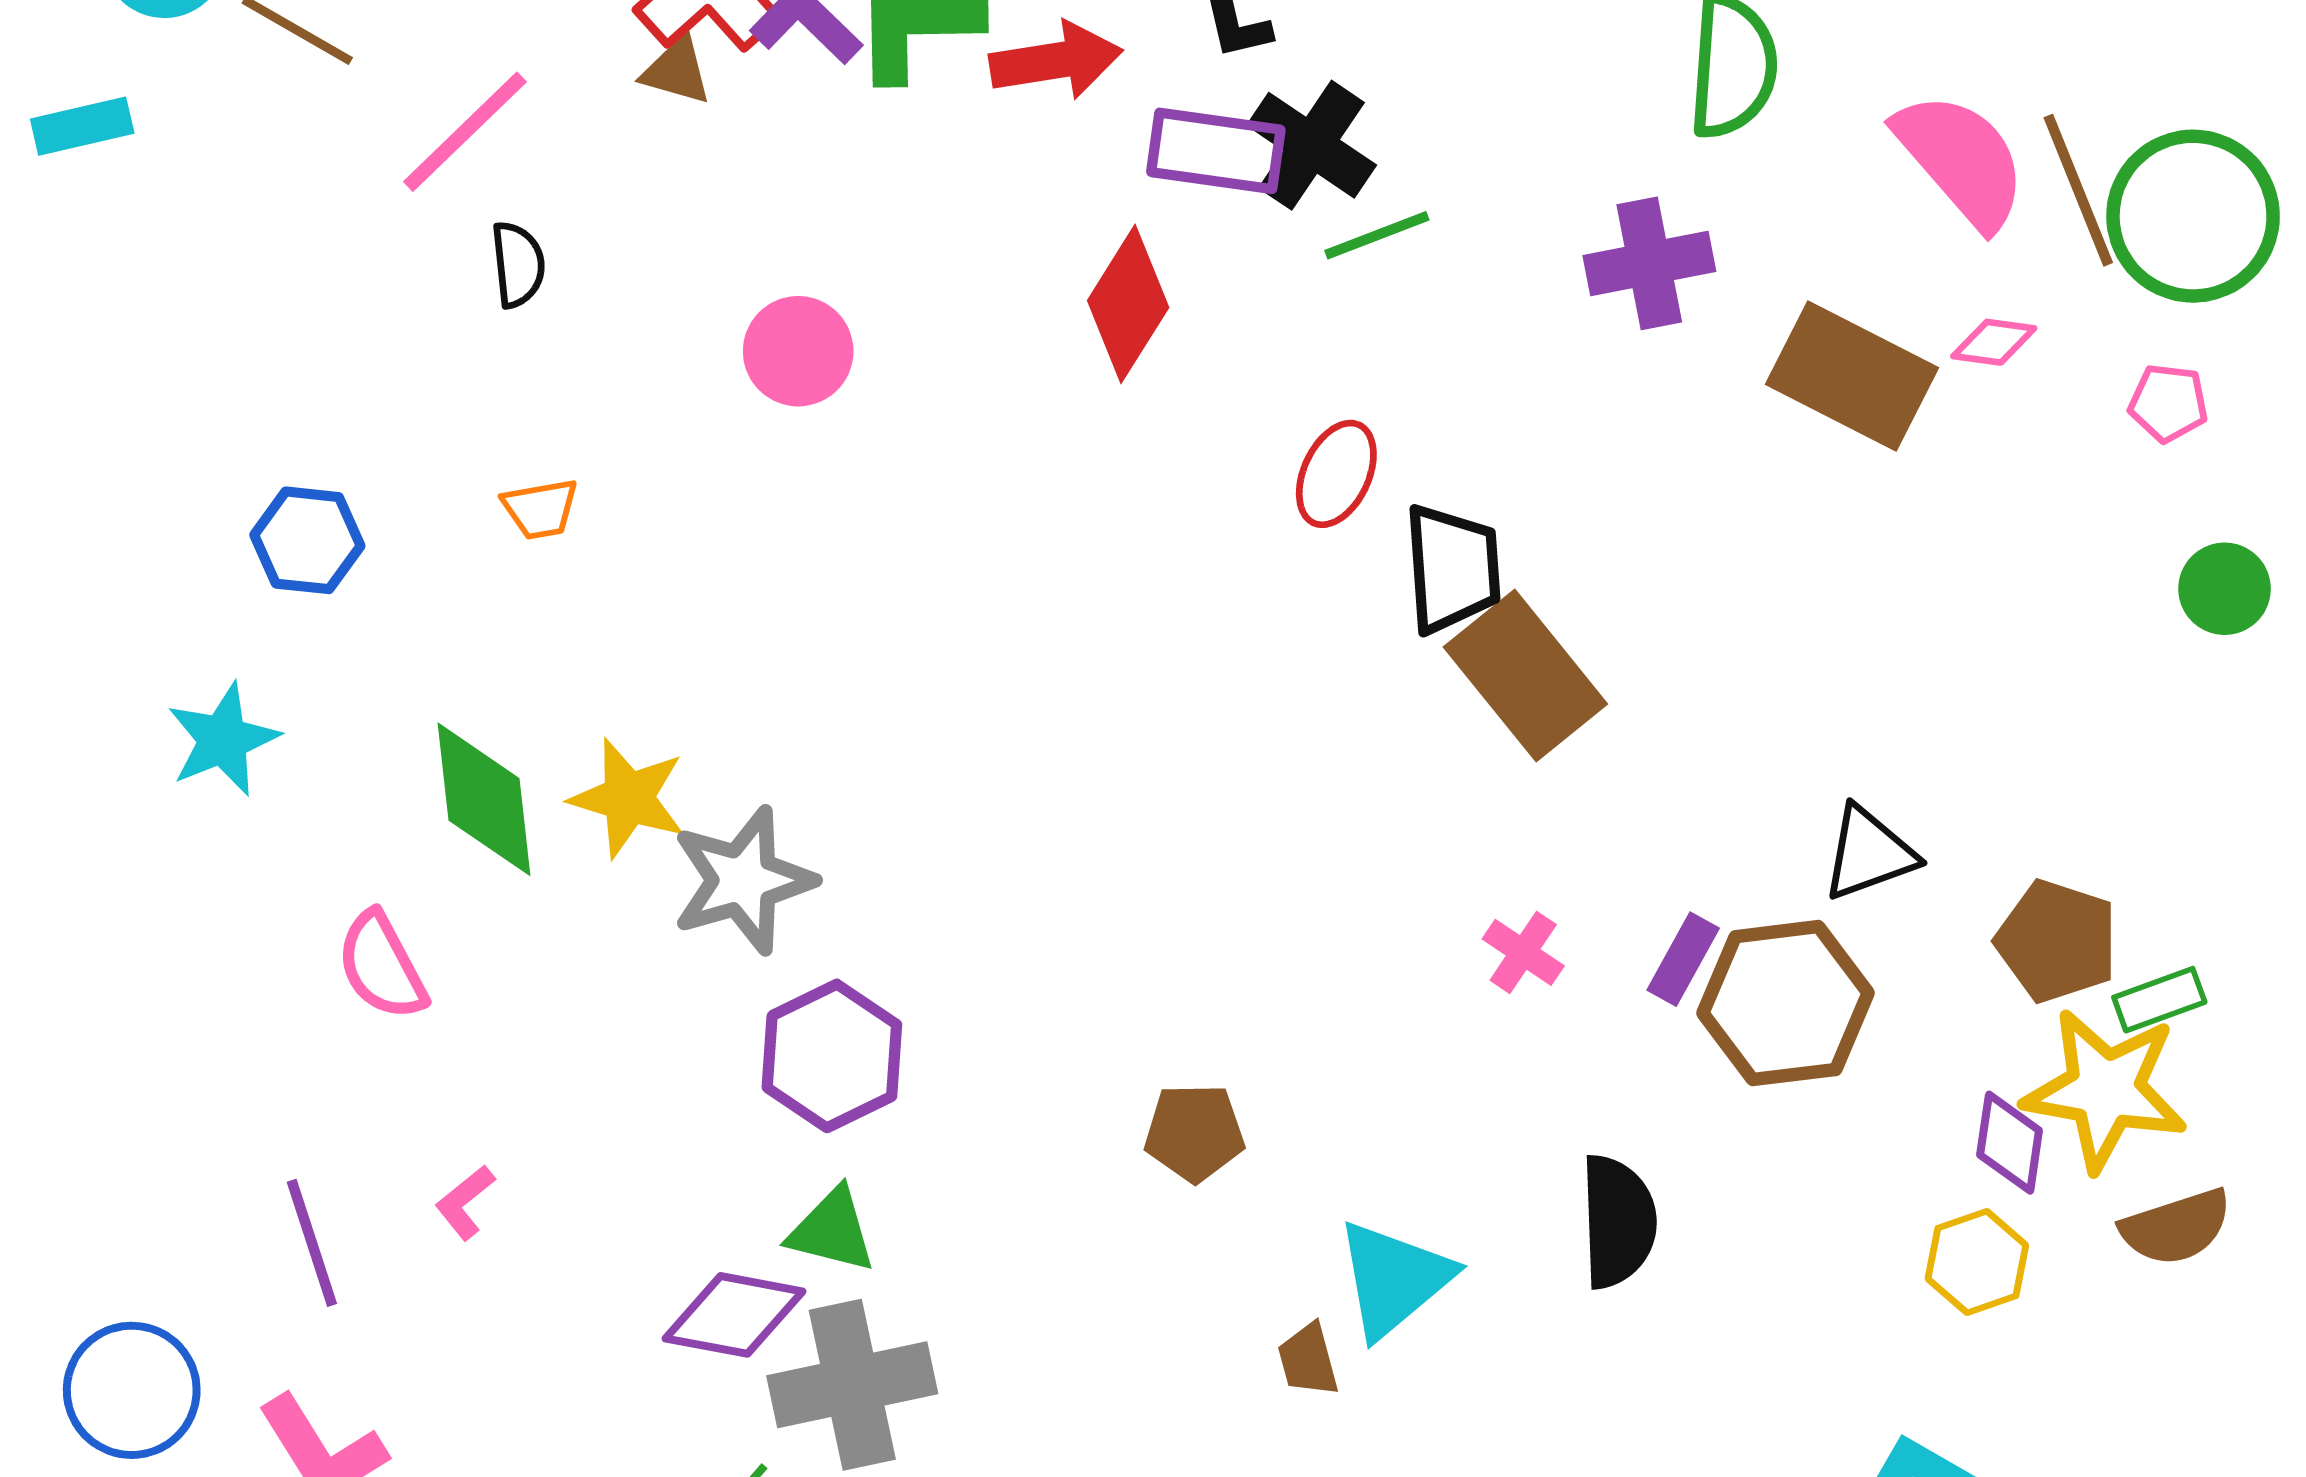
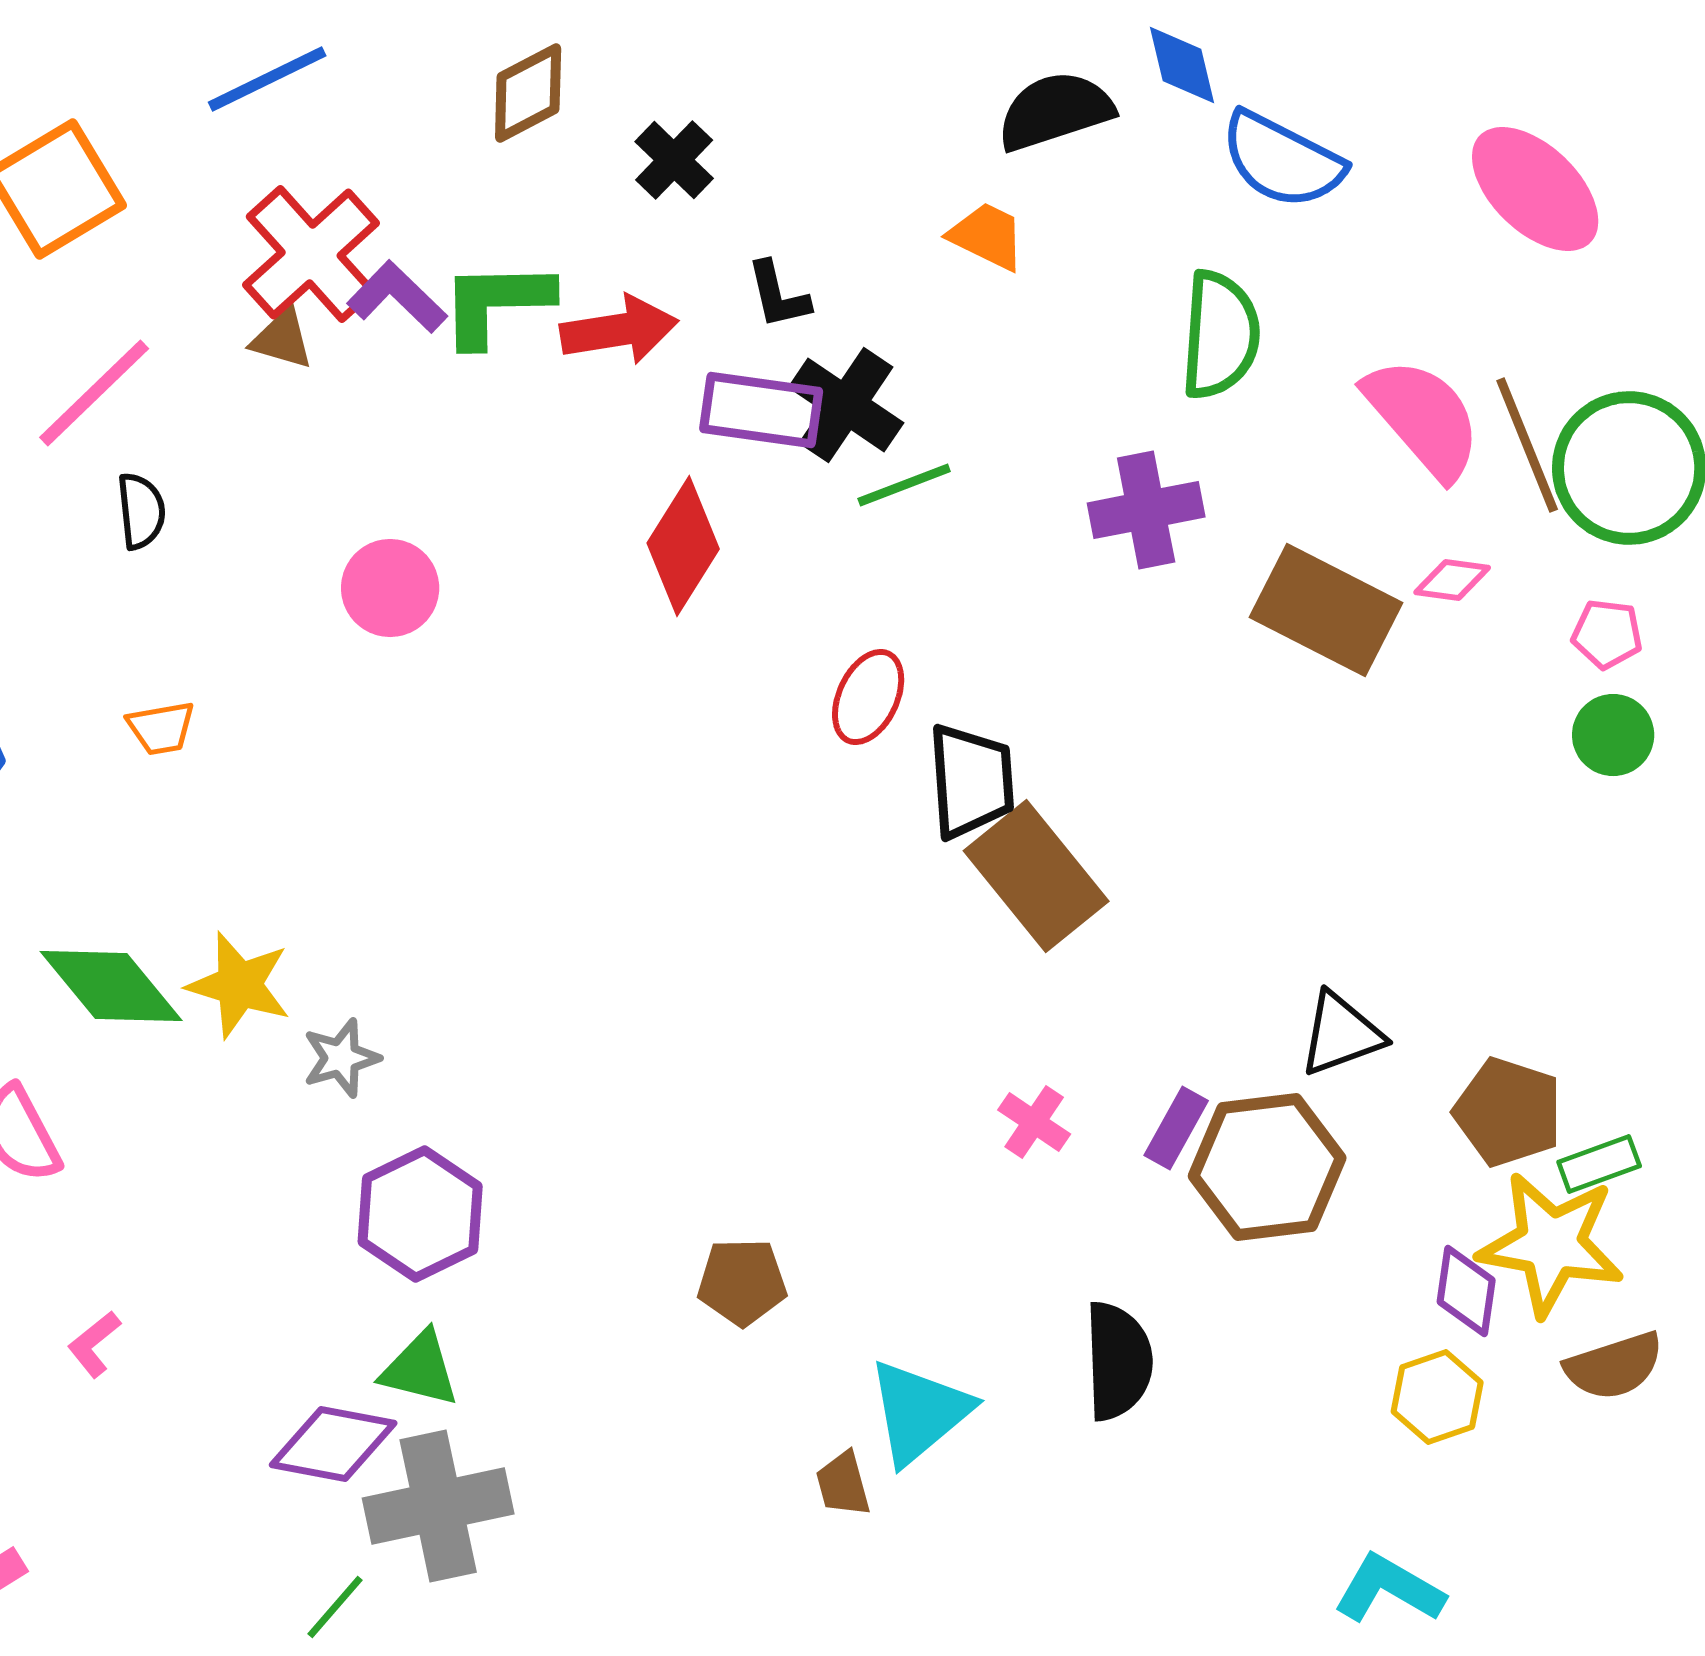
green circle: (2225, 589) -> (1613, 735), moved
green diamond: (484, 799) -> (111, 986), turned -33
gray star: (743, 880) -> (341, 1058), size x0.6

